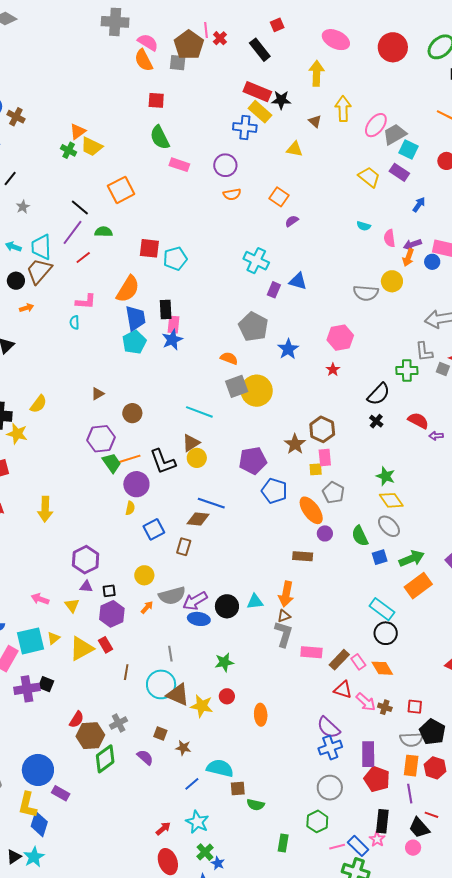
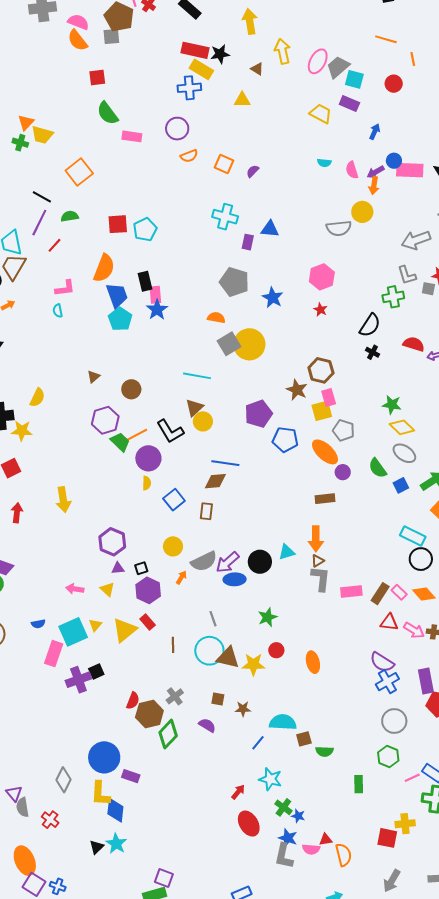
orange square: (279, 197) -> (224, 164), moved
blue circle: (432, 262) -> (394, 161), moved
yellow square: (316, 469) -> (322, 411), size x1.5
black square: (46, 684) -> (96, 671), turned -35

